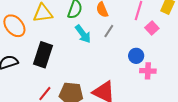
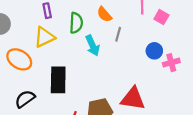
cyan arrow: (83, 34) -> (92, 46), turned 30

